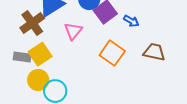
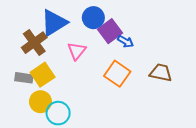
blue arrow: (131, 21) -> (126, 41), moved

